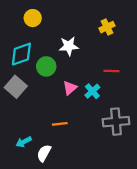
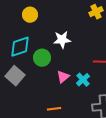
yellow cross: (107, 27) -> (96, 12), moved

